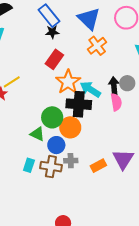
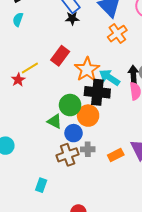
red rectangle: (54, 59) -> (60, 56), moved
cyan rectangle: (29, 165) -> (41, 185), moved
brown cross: (51, 167) -> (68, 155), turned -30

